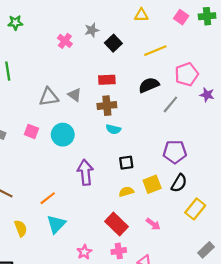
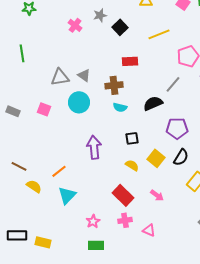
red rectangle: (107, 80) -> (130, 61), moved
black semicircle: (149, 85) -> (153, 103), moved
cyan circle: (63, 135) -> (79, 102), moved
yellow square: (152, 184) -> (156, 158), turned -30
yellow semicircle: (126, 192) -> (132, 165), turned 48
yellow semicircle: (21, 228) -> (34, 186), moved, turned -35

